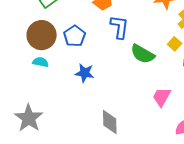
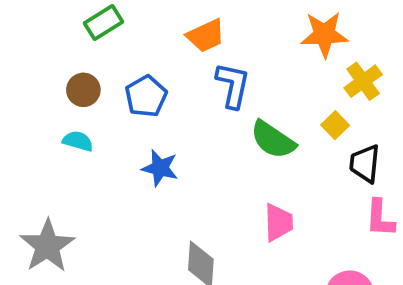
brown circle: (42, 35) -> (83, 90), size x0.6
pink trapezoid: (162, 97) -> (278, 222), moved, turned 145

